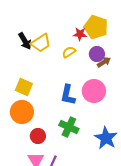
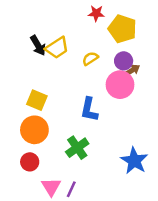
red star: (80, 34) -> (96, 13), moved
pink circle: (94, 91) -> (120, 85), moved
green cross: (69, 127) -> (77, 148), moved, turned 30
red circle: (38, 136) -> (30, 162), moved

